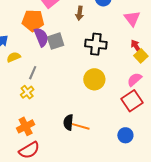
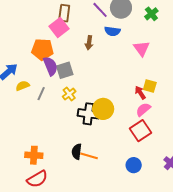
black cross: (96, 44) -> (88, 114), moved
red arrow: (136, 46) -> (140, 93), moved
yellow square: (141, 56) -> (150, 86), turned -32
gray line: (33, 73) -> (41, 94), moved
yellow cross: (27, 92) -> (69, 94), moved
orange cross: (26, 126) -> (34, 155), turned 30

